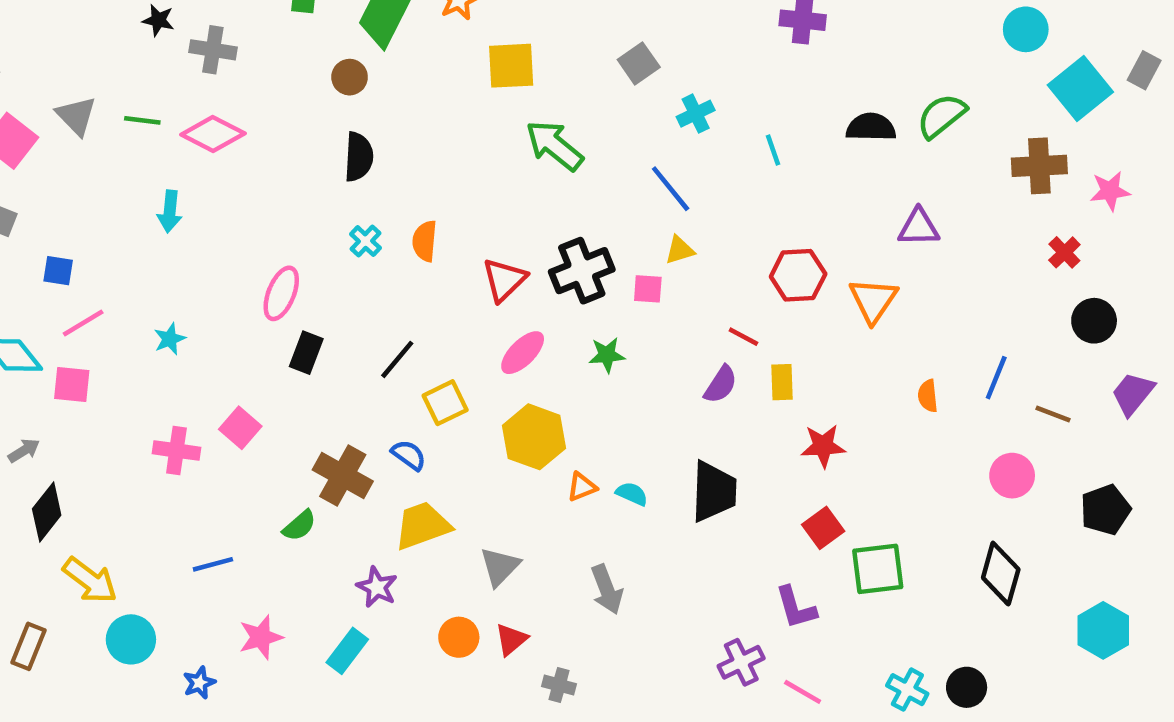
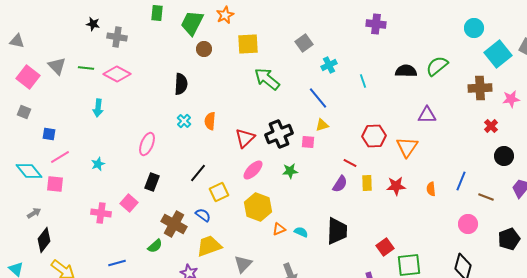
brown circle: (350, 77) -> (204, 49), moved
black rectangle: (306, 353) -> (152, 182), moved
red star: (823, 446) -> (396, 186), moved

